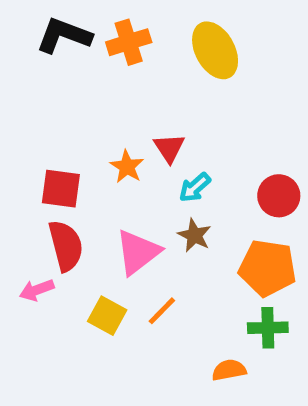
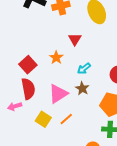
red triangle: (169, 148) -> (75, 39), moved
red square: (61, 189) -> (28, 65), turned 36

